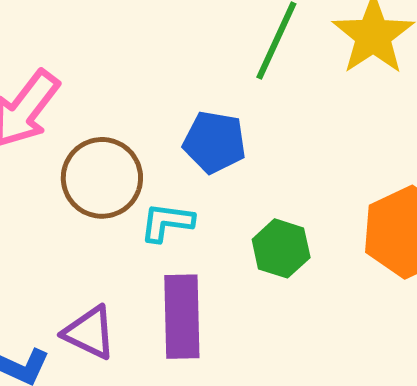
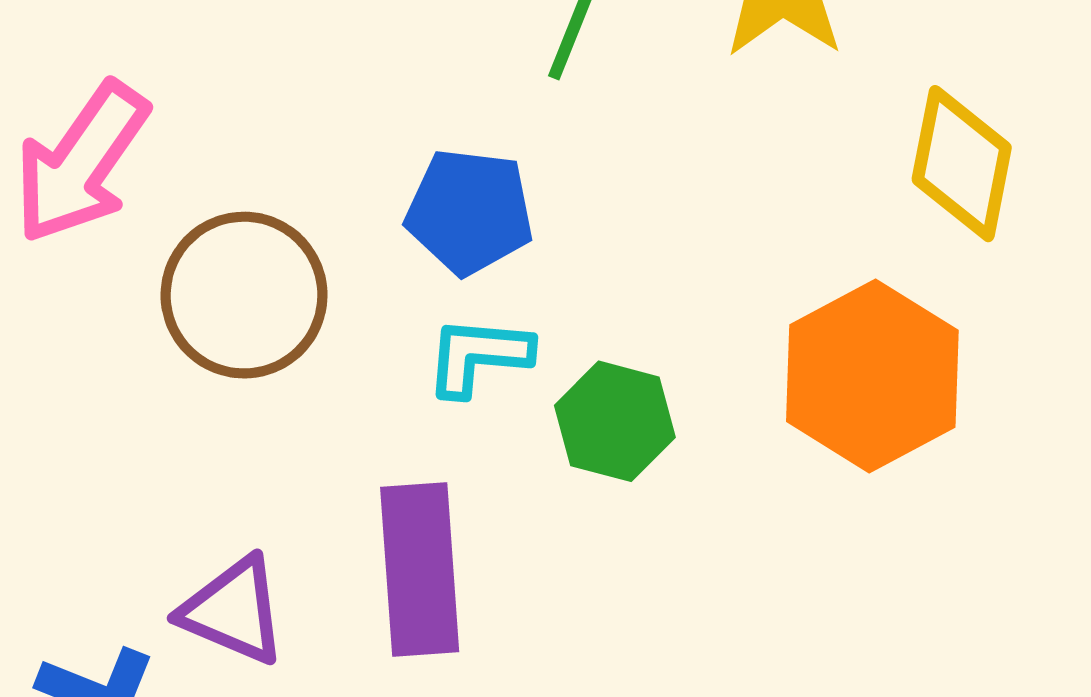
cyan L-shape: (167, 222) -> (478, 356), moved

